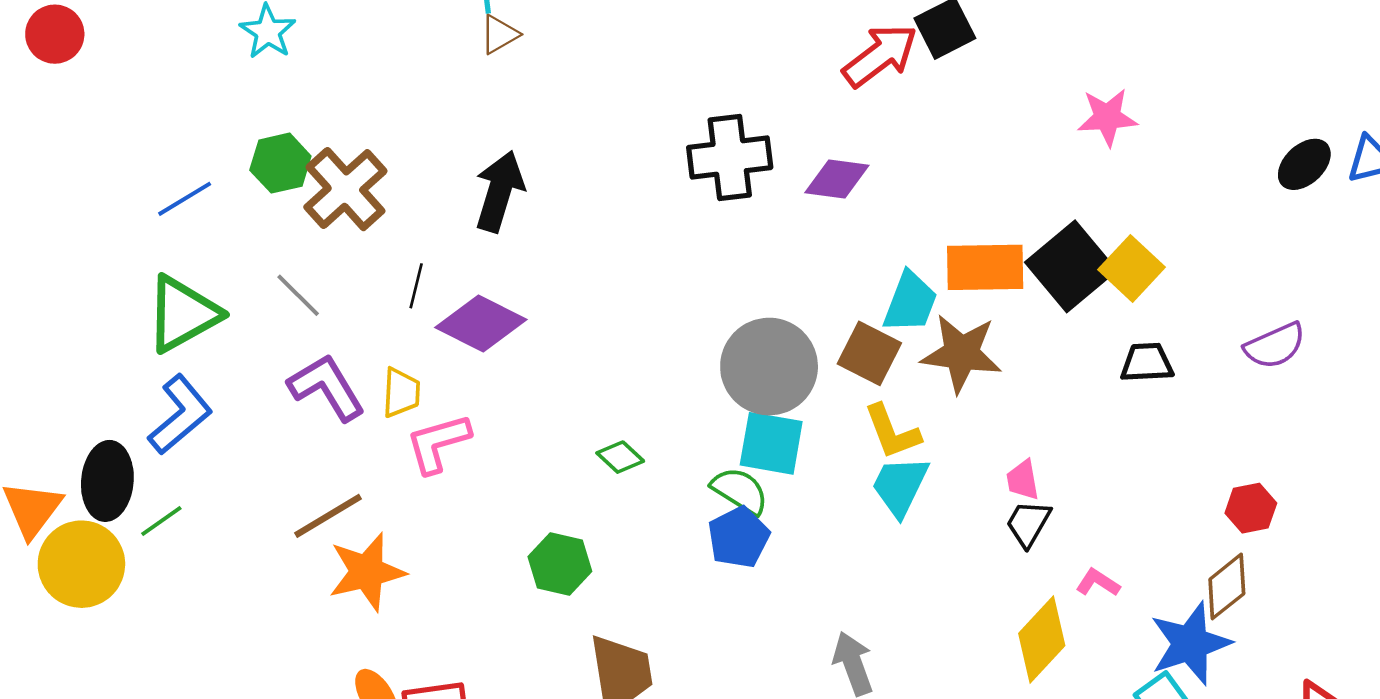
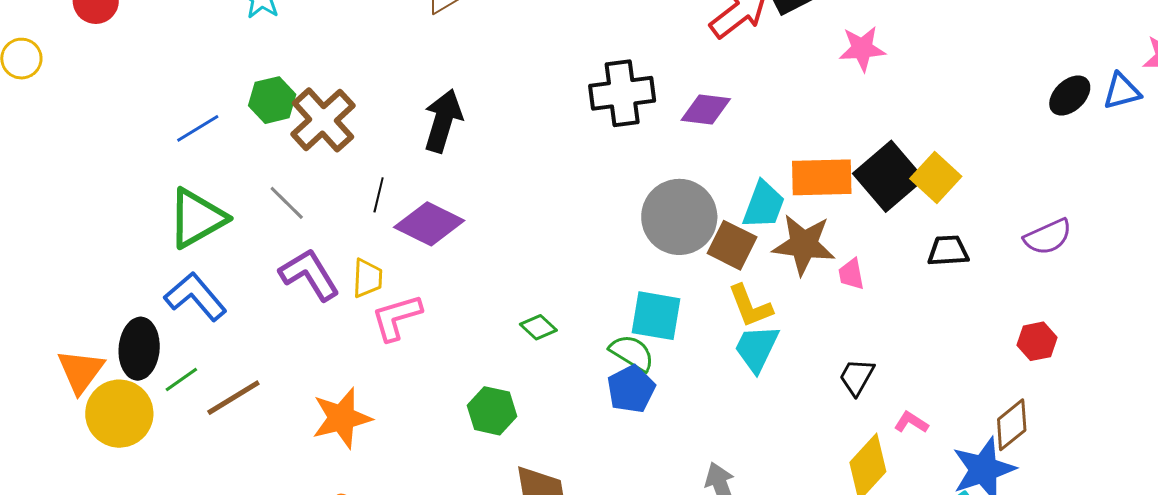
pink star: (1107, 117) -> (862, 49), moved
gray circle: (769, 367) -> (679, 217), moved
blue L-shape: (180, 415) -> (195, 297), turned -90
pink trapezoid: (1023, 480) -> (851, 274), moved
red hexagon: (1251, 508) -> (1037, 341), moved
brown line: (328, 516) -> (233, 398), moved

